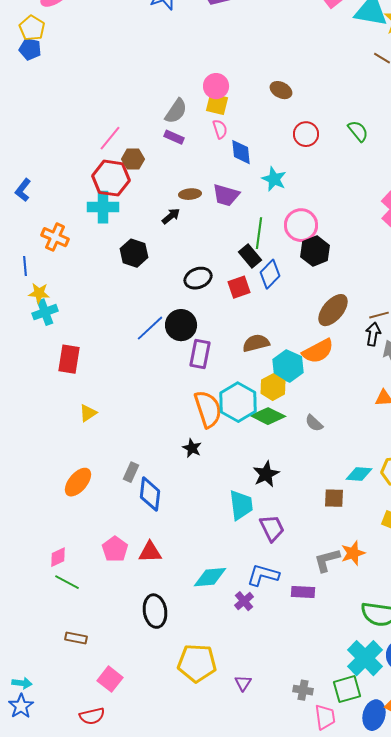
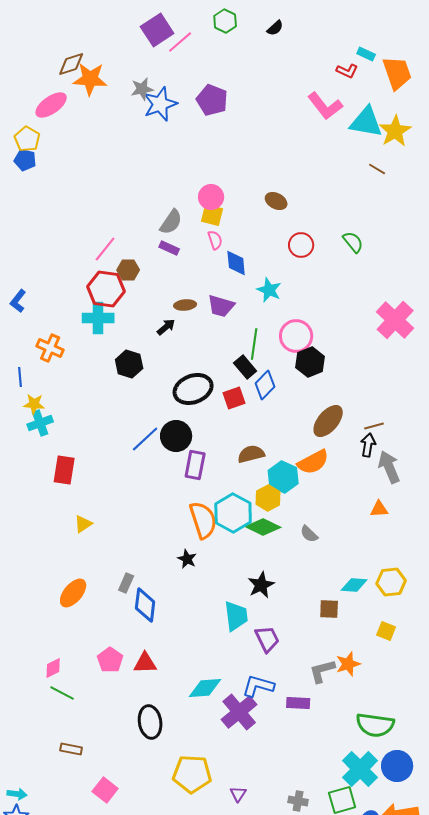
black ellipse: (198, 278) -> (193, 389), size x1.4
purple cross: (244, 601) -> (239, 712), size x1.8

